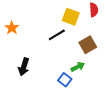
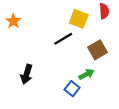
orange star: (12, 28) -> (13, 21), moved

